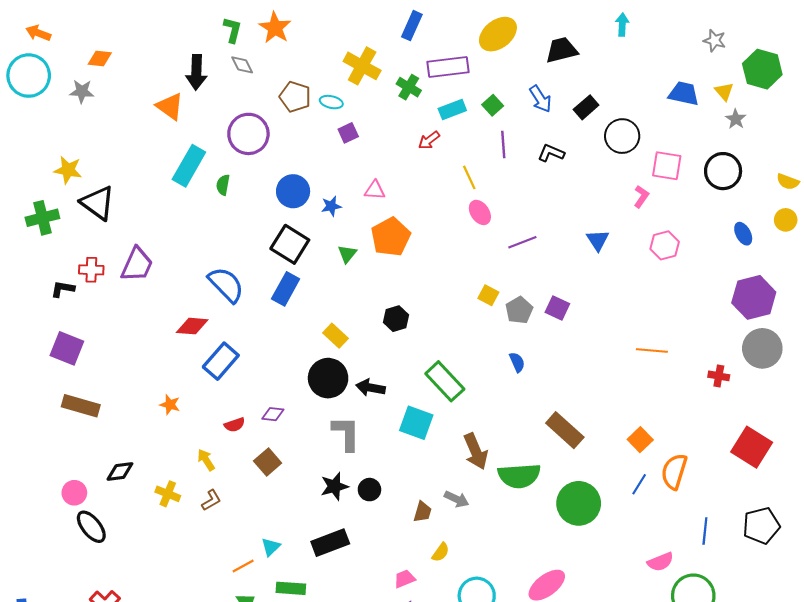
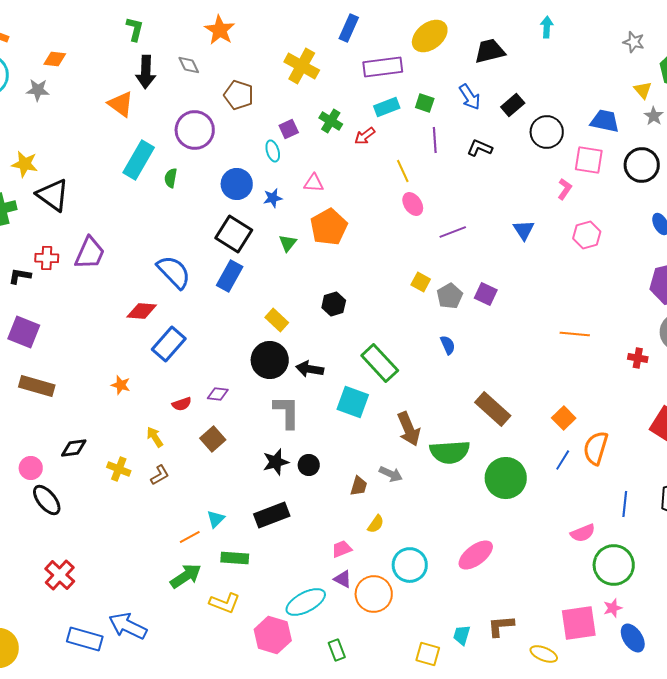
green L-shape: (233, 30) -> (135, 29), moved
green cross: (409, 87) -> (331, 121), moved
blue trapezoid: (684, 94) -> (605, 121), moved
cyan ellipse: (331, 102) -> (273, 151), moved, turned 60
green square: (493, 105) -> (425, 103), turned -30

